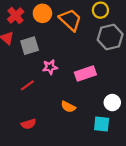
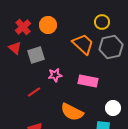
orange trapezoid: (70, 20) -> (83, 44), moved
pink rectangle: (85, 74) -> (88, 81), turned 30
orange semicircle: (68, 107) -> (72, 112), size x1.6

